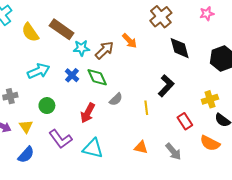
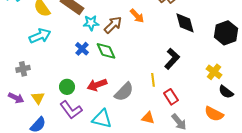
cyan arrow: (39, 71) -> (40, 36), moved
gray semicircle: (116, 99) -> (124, 92), moved, size x1.5
yellow cross: (210, 99) -> (214, 72), turned -35
green circle: (47, 106) -> (67, 87), moved
red arrow: (88, 113) -> (97, 85), turned 42
red rectangle: (185, 121) -> (171, 97), moved

